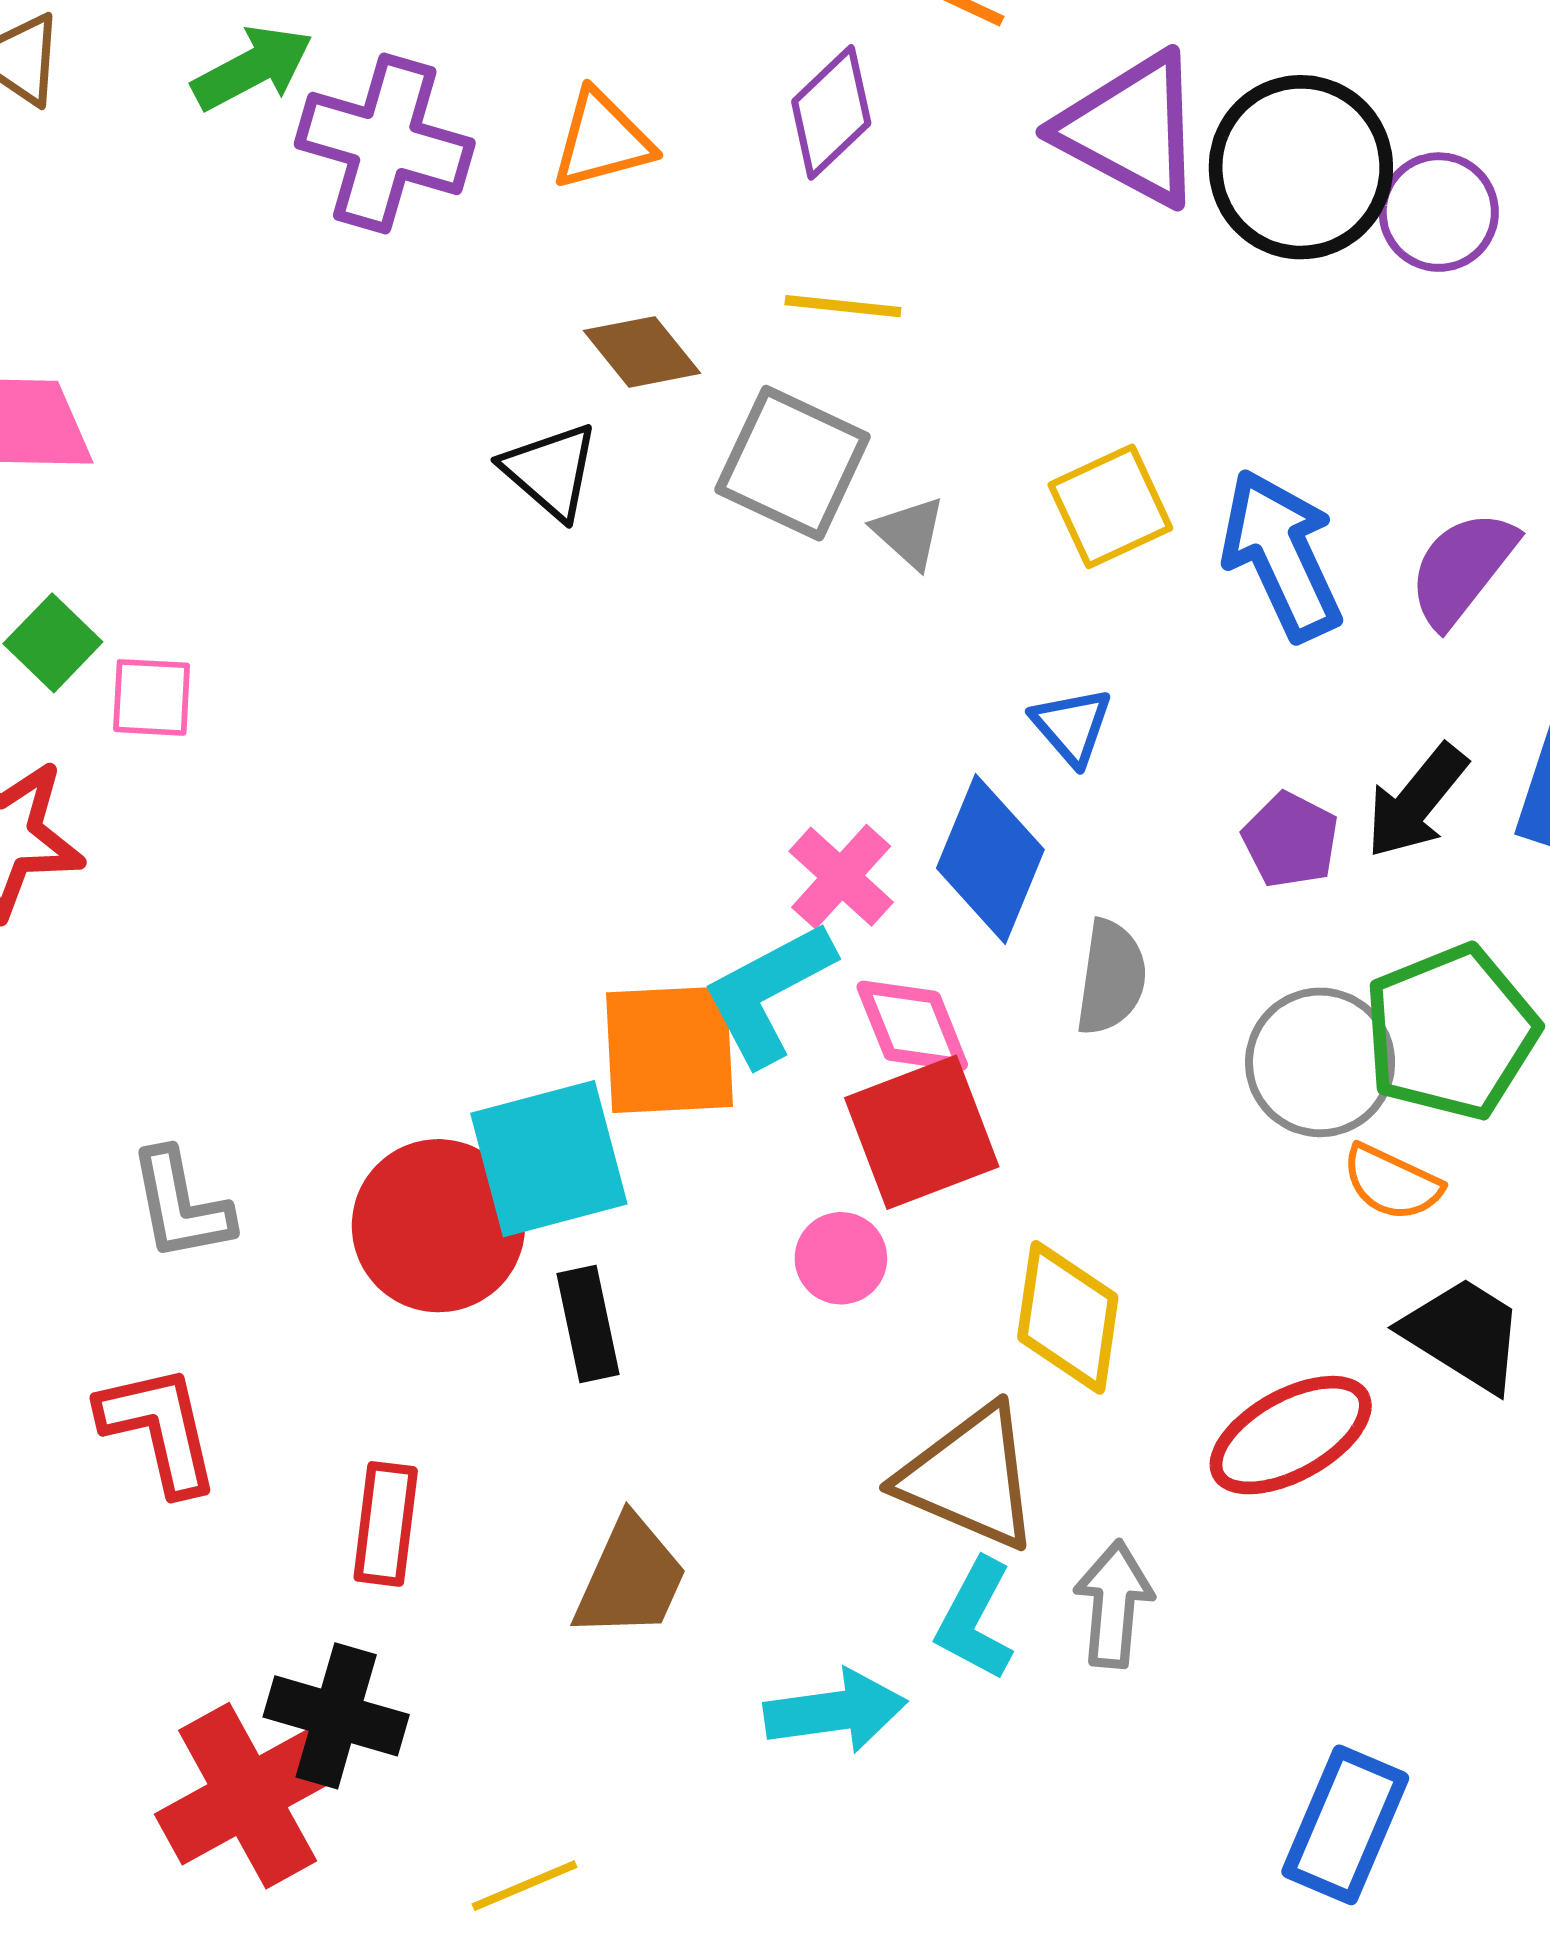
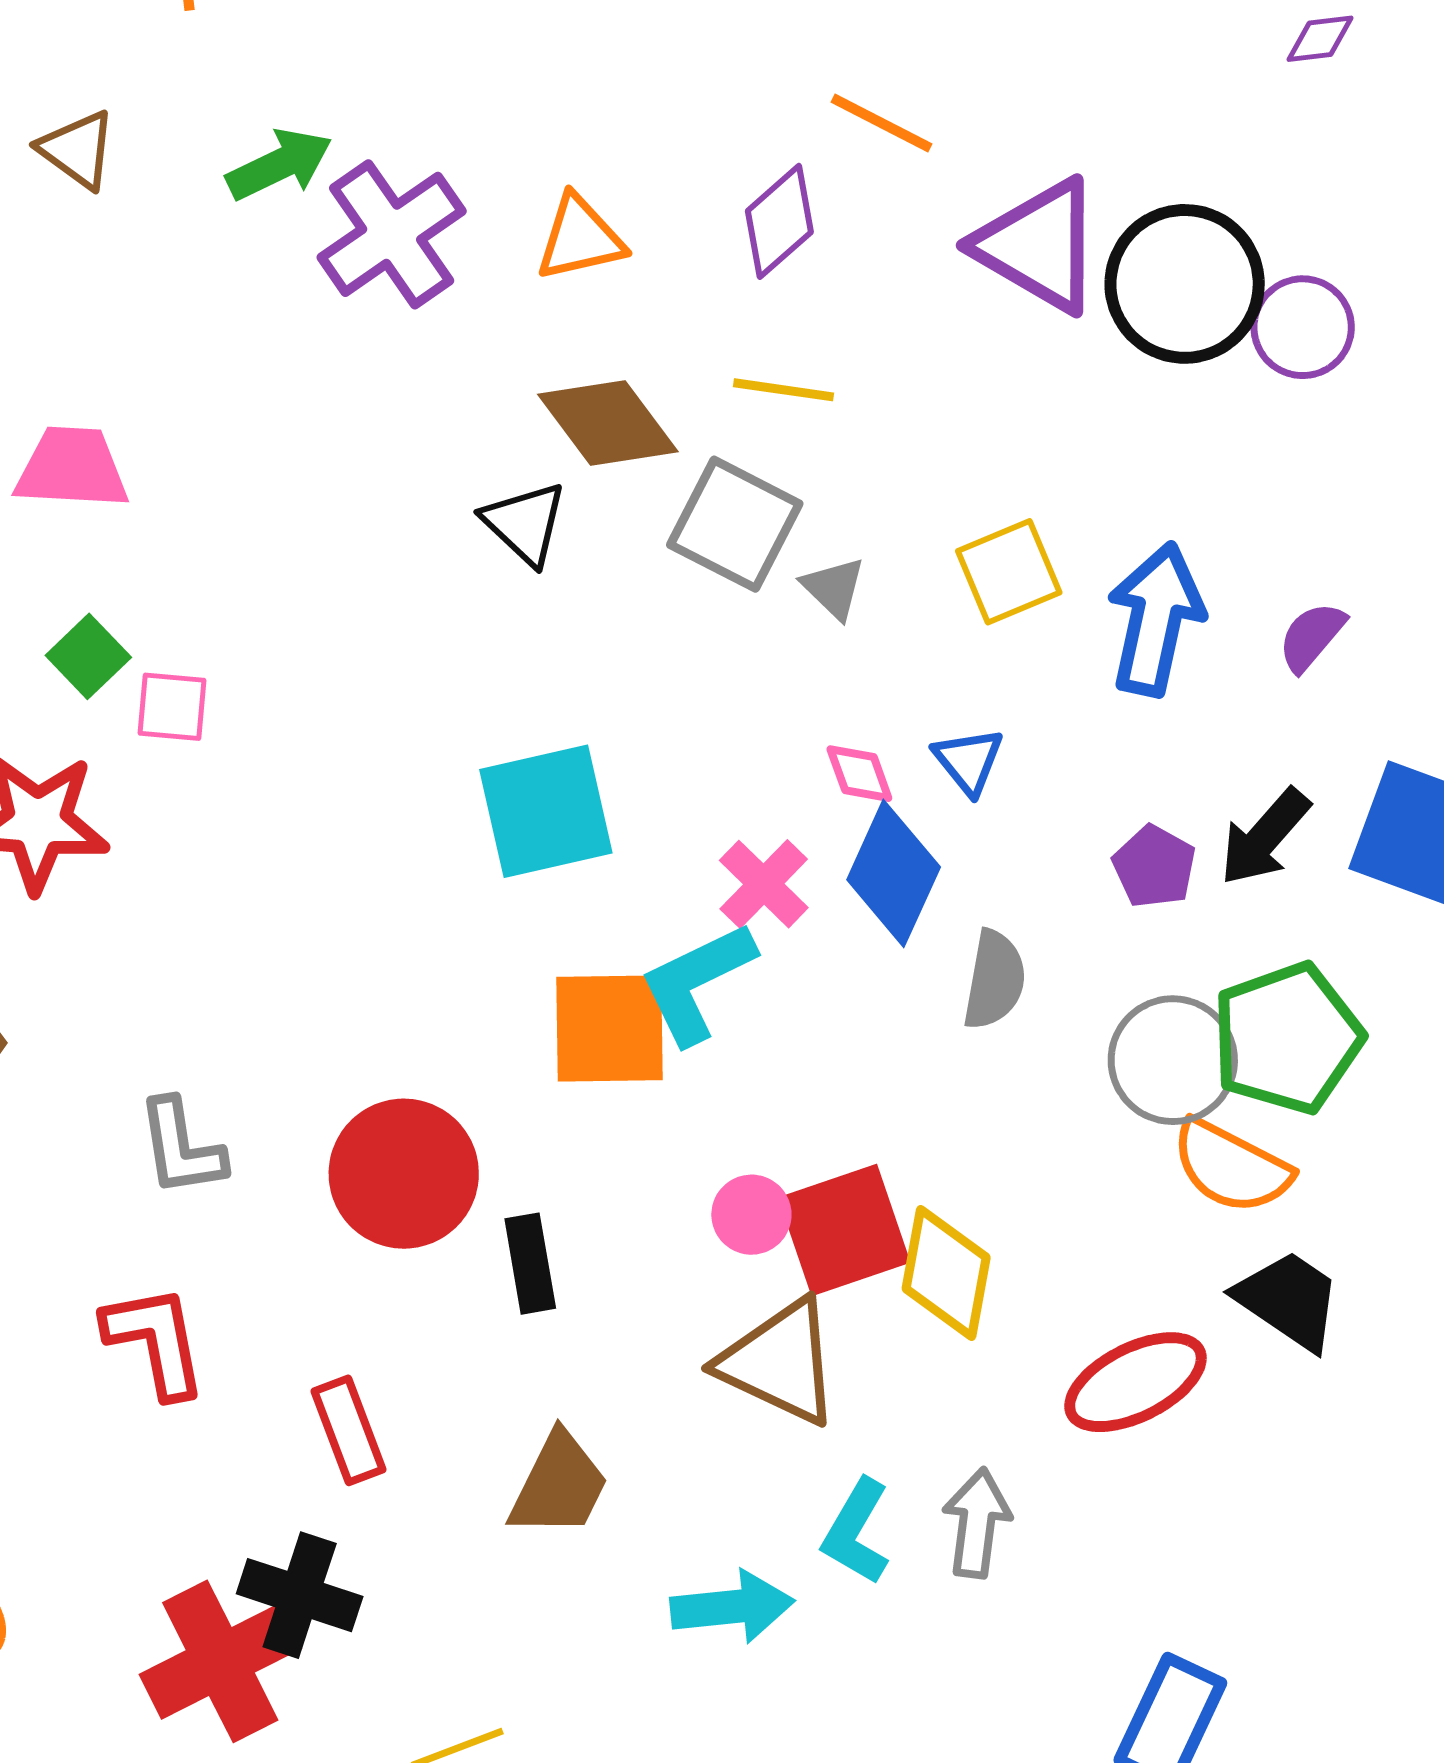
purple cross: (385, 143) -> (392, 234), turned 37
brown diamond: (642, 352) -> (608, 423), size x1.4
blue arrow: (1281, 555) -> (1155, 619), turned 35
purple semicircle: (1462, 568) -> (1312, 637), size x0.7
pink diamond: (912, 1026) -> (859, 774), moved, size x0.7
red square: (922, 1132) -> (844, 1230), moved
cyan square: (549, 1159) -> (546, 811), moved
orange semicircle: (1392, 1183) -> (1231, 1167), size x1.4
brown triangle: (969, 1477) -> (780, 1362), moved
red rectangle: (386, 1524) -> (349, 1430), turned -30

